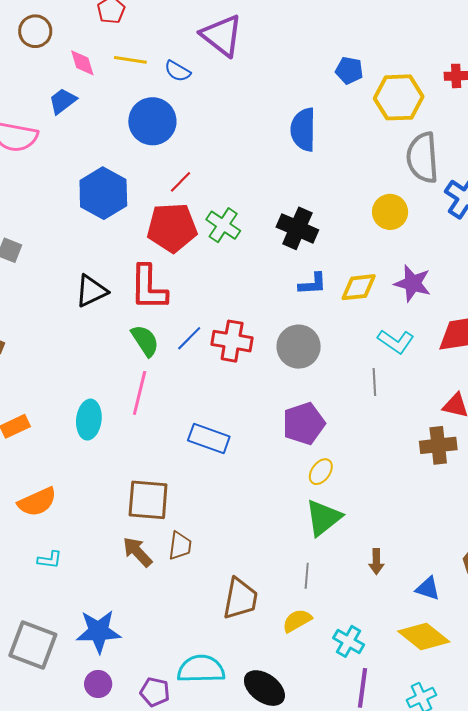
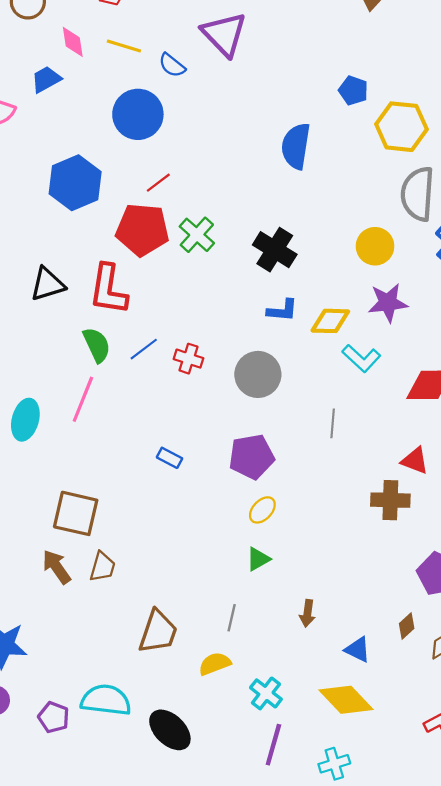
purple star: (413, 283) -> (388, 303), moved, turned -30
red cross: (232, 341) -> (188, 359), size x0.7
cyan L-shape: (396, 341) -> (361, 358), moved
blue rectangle: (209, 438) -> (169, 458), moved, size x0.6
green triangle: (323, 518) -> (258, 559), size x0.6

